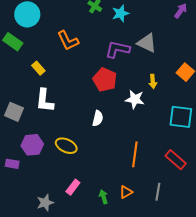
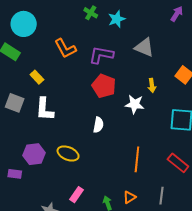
purple L-shape: (118, 49) -> (101, 55), moved
gray square: (14, 112) -> (15, 103), moved

